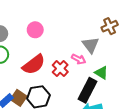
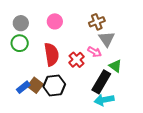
brown cross: (110, 26) -> (97, 22), moved
red semicircle: (34, 65) -> (52, 54), turned -65

